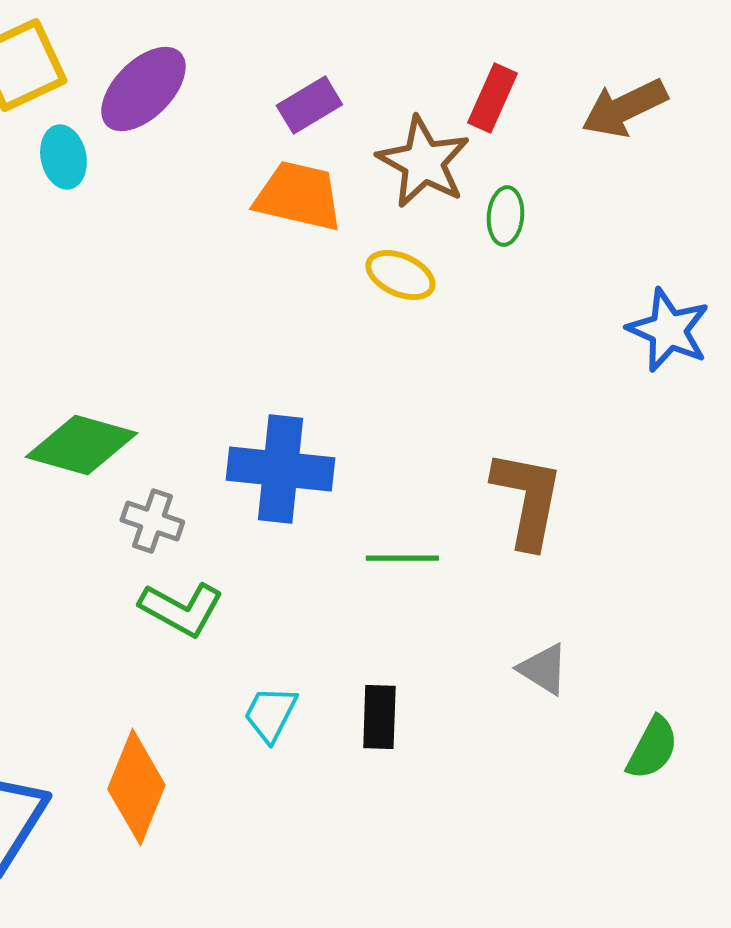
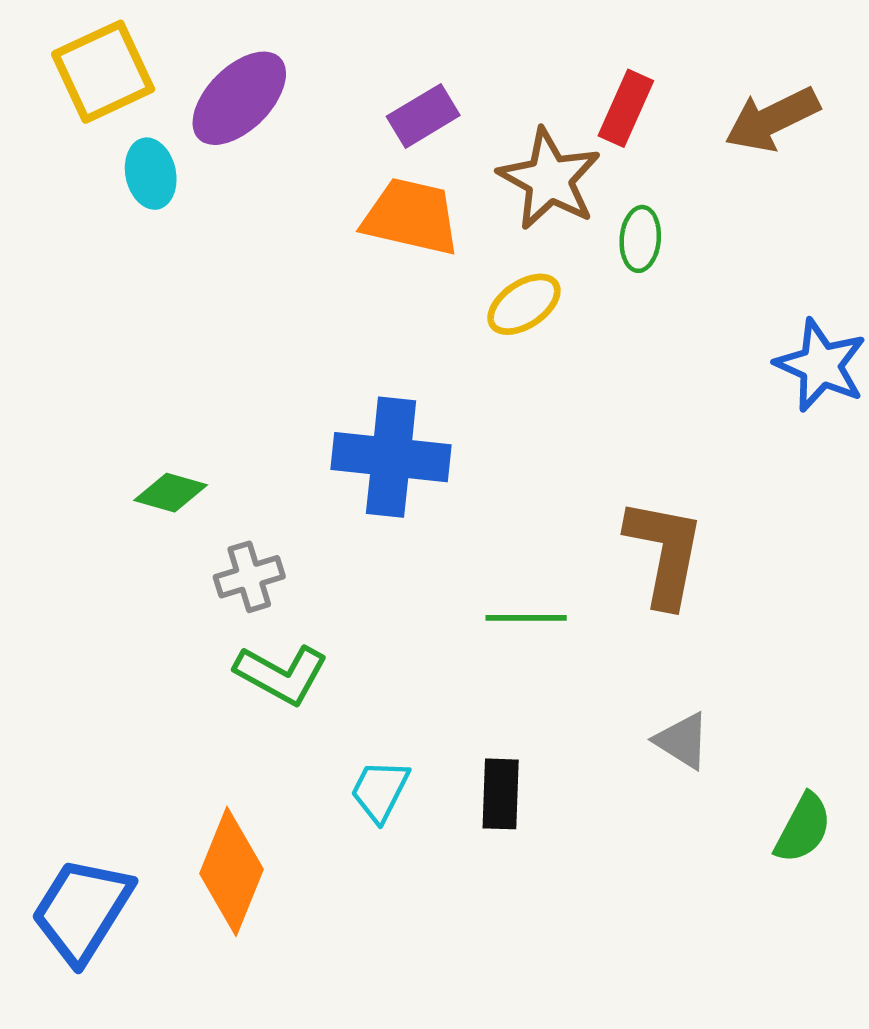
yellow ellipse: (400, 275) -> (524, 304), turned -58
green diamond: (81, 445) -> (171, 493), size x0.6
blue cross: (280, 469) -> (391, 457), moved
gray cross: (152, 521) -> (249, 577), turned -36

